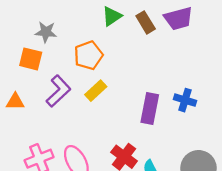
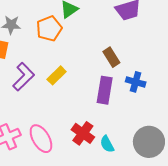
brown rectangle: (146, 22) -> (111, 57), moved
orange pentagon: (88, 55) -> (49, 29), moved

